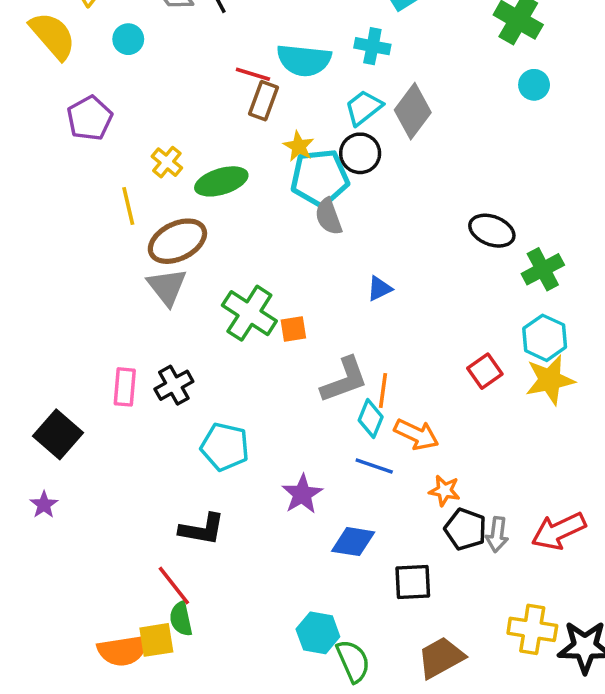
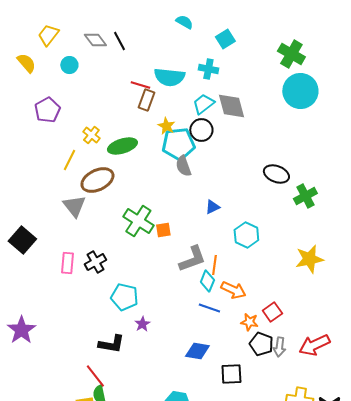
yellow semicircle: (53, 36) -> (26, 63), size x0.7
cyan circle: (534, 85) -> (300, 91), size x2.0
gray diamond: (413, 111) -> (231, 106), turned -52
yellow line: (128, 206) -> (69, 160), turned 40
gray triangle: (167, 287) -> (74, 206), moved
cyan hexagon: (545, 338) -> (246, 235), moved
red square: (485, 371) -> (272, 312), moved
black square: (58, 434) -> (22, 240), moved
purple star: (302, 494) -> (142, 324), moved, size x0.7
purple star: (44, 505) -> (21, 330), size x1.8

